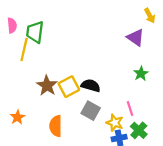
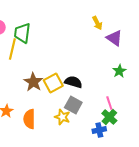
yellow arrow: (150, 16) -> (97, 23), moved
yellow star: (115, 123) -> (62, 117), moved
orange semicircle: (56, 126) -> (29, 119), moved
green cross: (139, 130) -> (109, 117), moved

